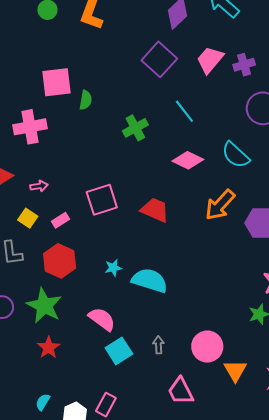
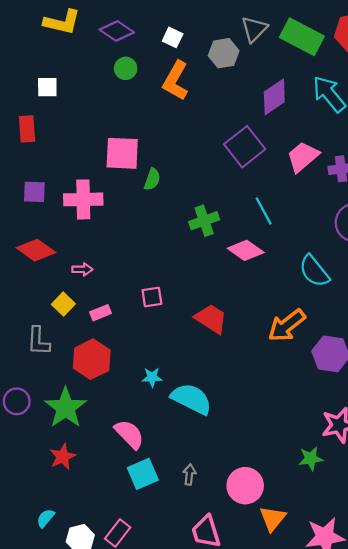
pink diamond: (188, 160) -> (246, 250), moved
pink square: (102, 200) -> (152, 297), size x0.6

